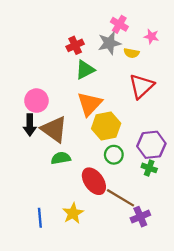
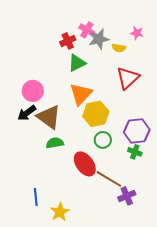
pink cross: (119, 24) -> (87, 30), moved
black arrow: (30, 125) -> (27, 113), turned 54
yellow star: (73, 213) -> (60, 212), moved

